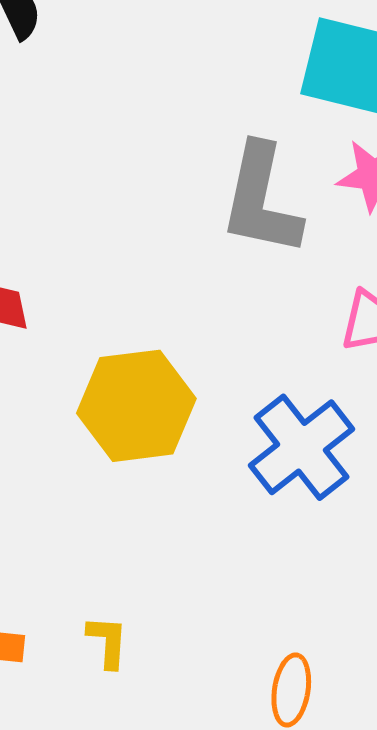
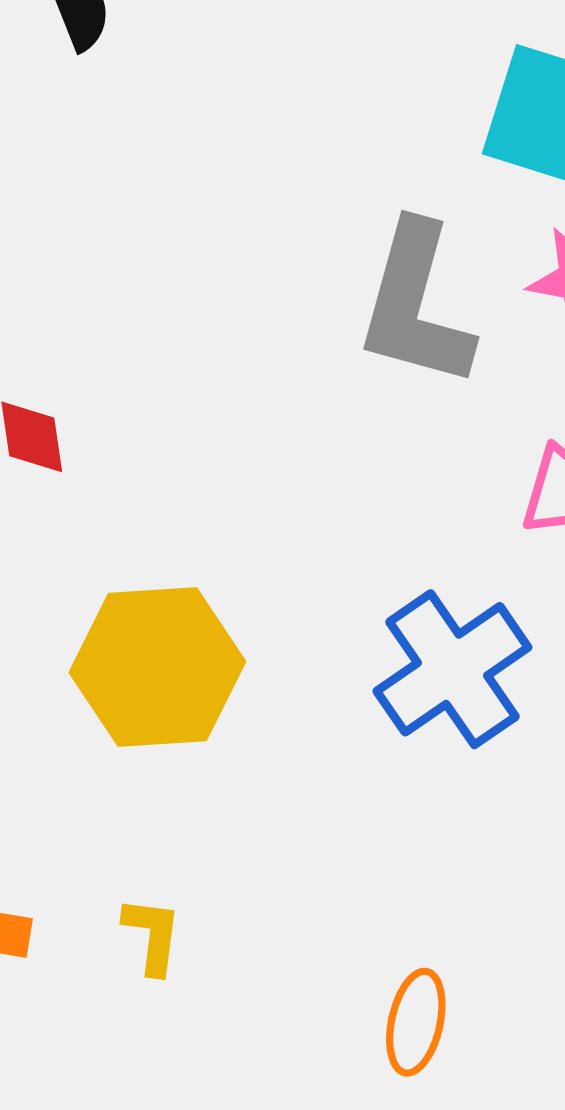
yellow hexagon: (136, 406) -> (157, 667), moved

